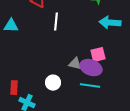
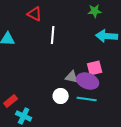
white circle: (53, 83) -> (61, 96), moved
red rectangle: (14, 88) -> (11, 101), turned 48

